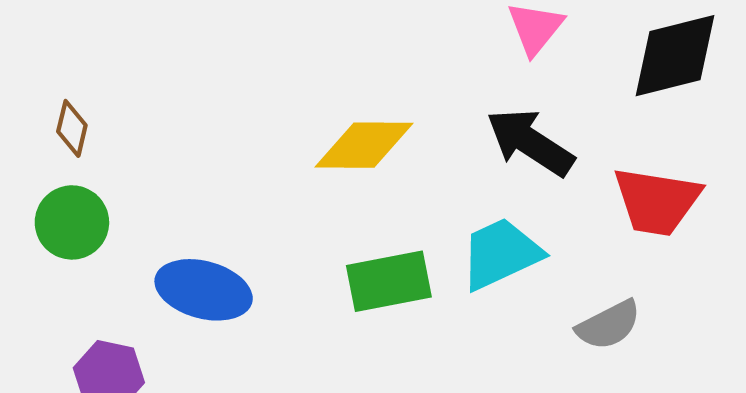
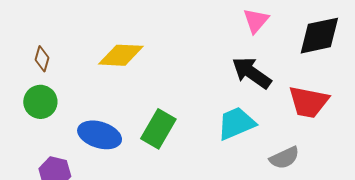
yellow diamond: (364, 145) -> (121, 55), moved
green rectangle: (389, 281) -> (158, 129), moved, turned -51

